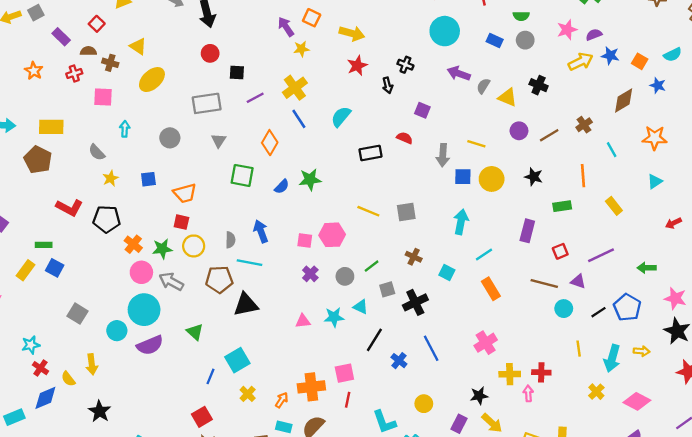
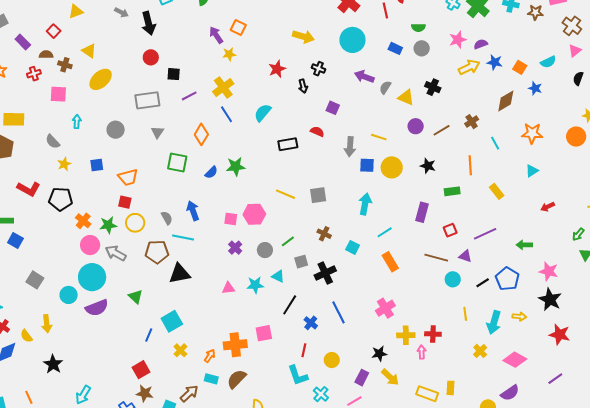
yellow arrow: (352, 33) -> (303, 37), moved
gray semicircle: (230, 240) -> (167, 218), turned -32
red line: (348, 400) -> (304, 350), moved

